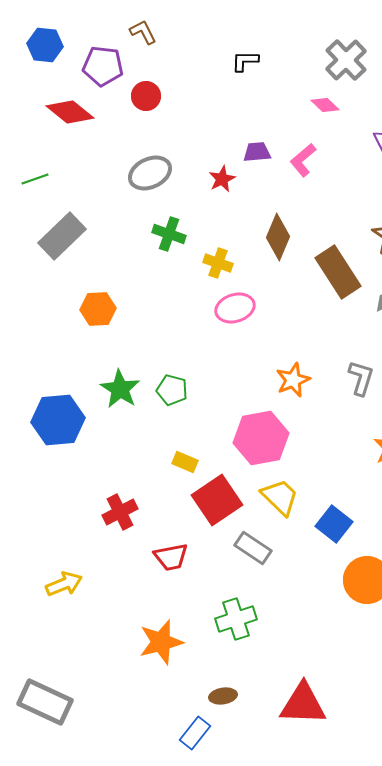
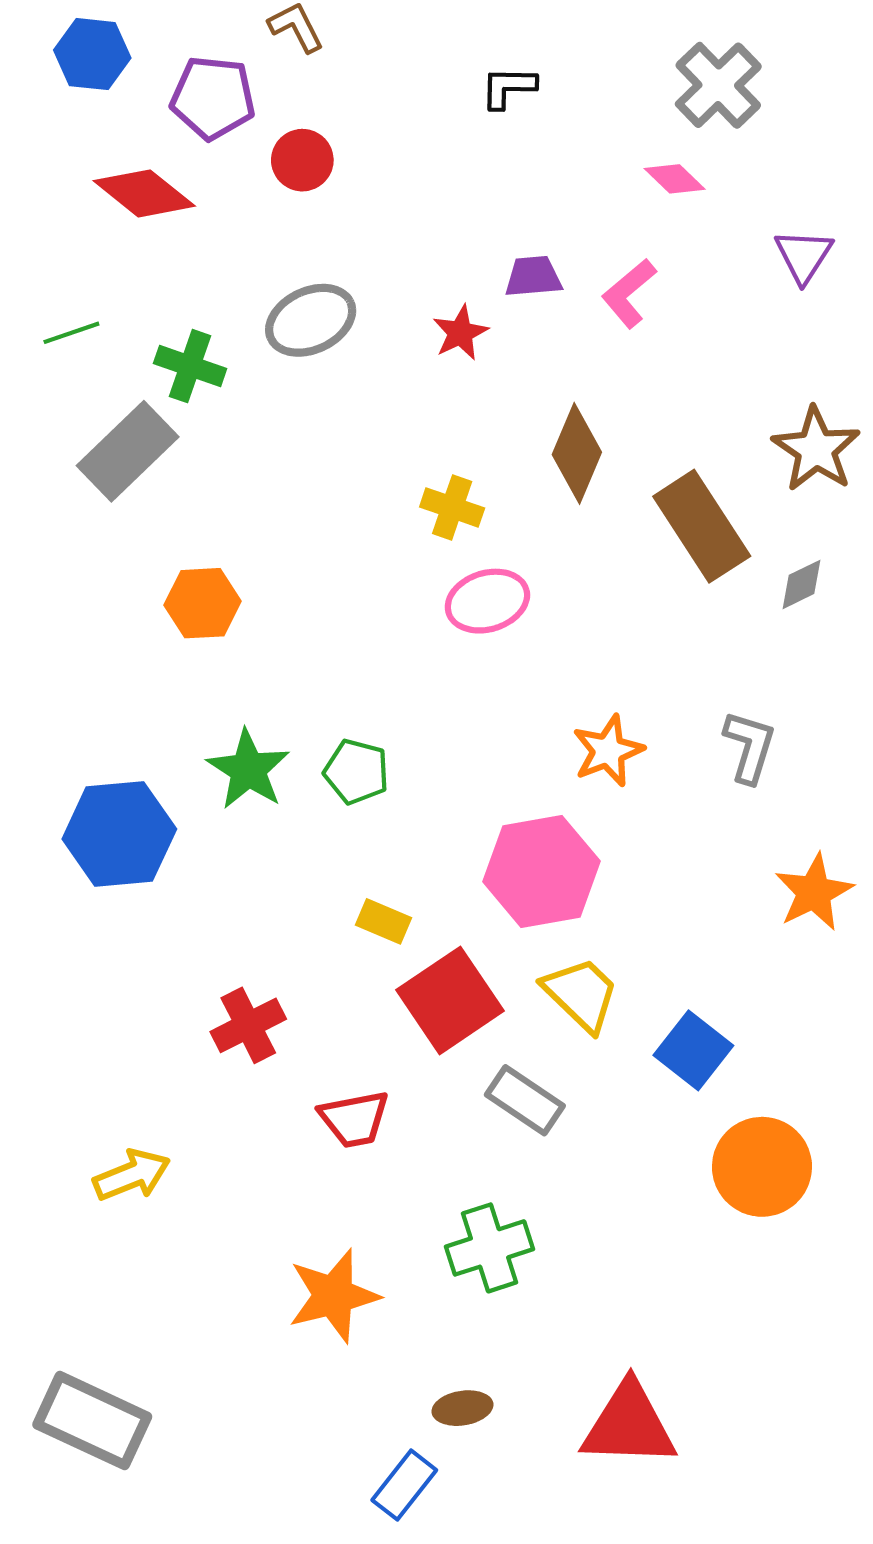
green cross: (169, 234) -> (190, 366), moved

